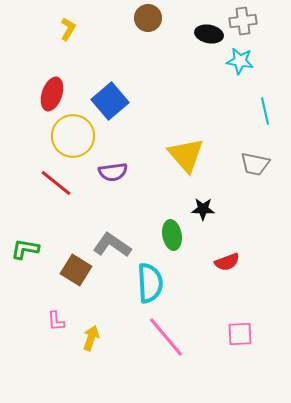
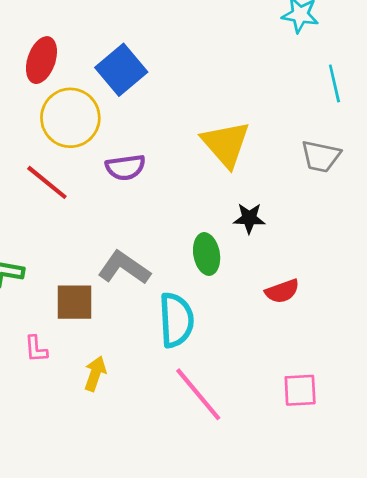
brown square: (76, 270) -> (74, 302), turned -32
pink L-shape: (56, 321) -> (36, 349), moved
yellow arrow: (91, 338) -> (95, 374), moved

